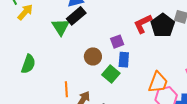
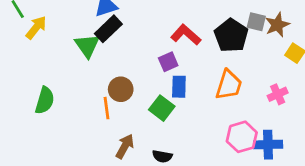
red L-shape: (143, 24) -> (186, 35), moved, turned 70
brown circle: (93, 56) -> (121, 89), moved
orange trapezoid: (158, 82) -> (229, 85), moved
orange line: (66, 89) -> (106, 108), moved

